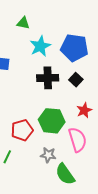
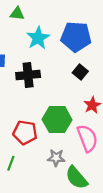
black cross: (48, 78) -> (28, 75), moved
red pentagon: (22, 130) -> (25, 132), turned 30

